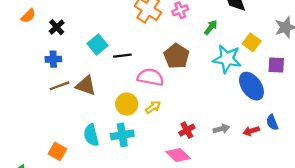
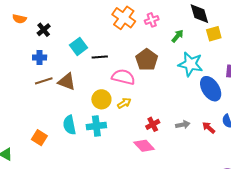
orange semicircle: (28, 16) -> (19, 19), turned 56
yellow square: (252, 42) -> (214, 34), moved, turned 35
red arrow: (251, 131) -> (209, 128), turned 56

